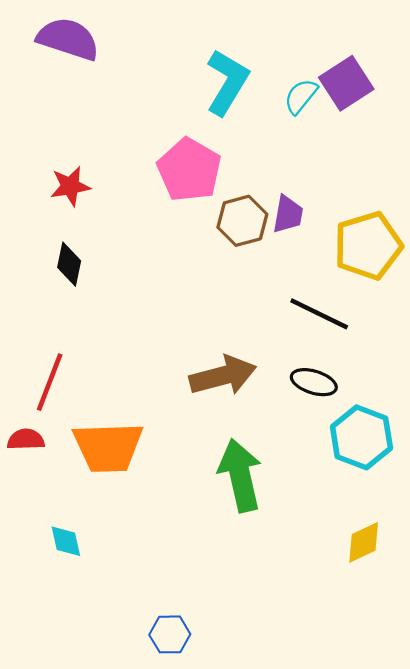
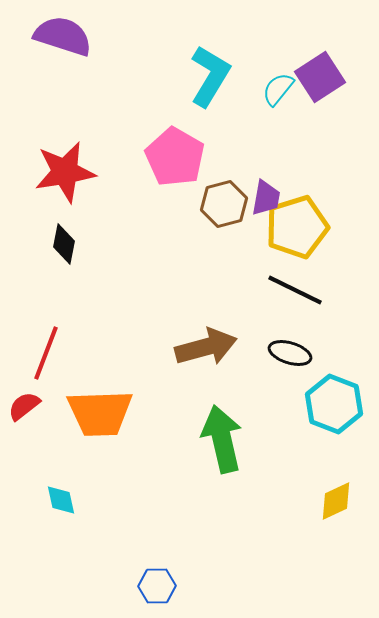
red star: (70, 186) -> (65, 172), size x1.6
yellow pentagon: (368, 246) -> (297, 227), moved
red semicircle: (26, 440) -> (24, 406), turned -36

